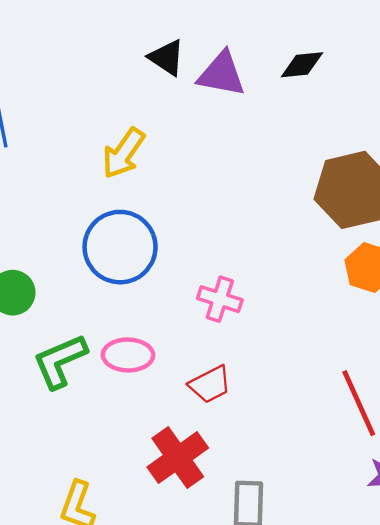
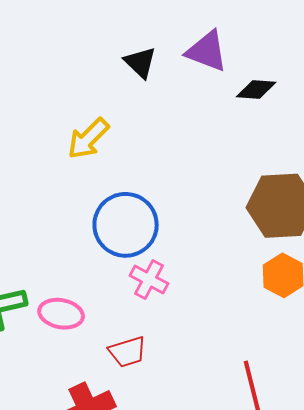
purple triangle: (222, 74) -> (207, 51), moved
blue circle: (120, 247) -> (126, 225), moved

